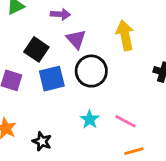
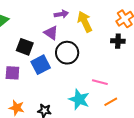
purple arrow: (60, 14) -> (61, 14), moved
cyan star: (90, 119) -> (79, 99), moved, size x1.5

